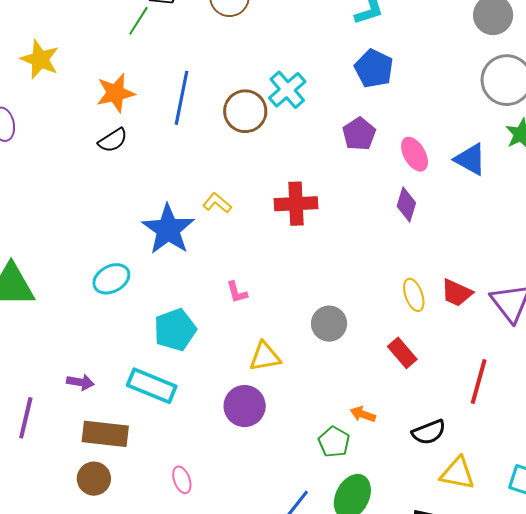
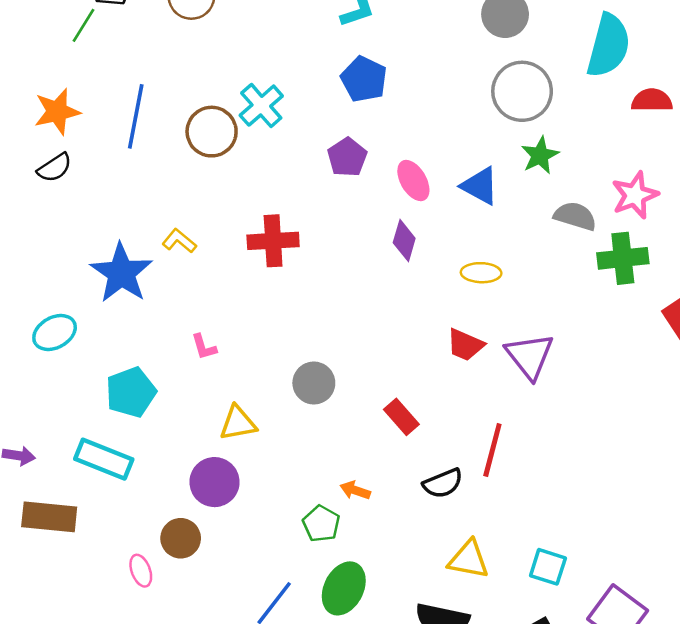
yellow ellipse: (414, 295) -> (481, 273), moved, turned -68
black semicircle: (429, 432) -> (443, 483), moved
brown circle: (94, 479) -> (181, 538), moved

